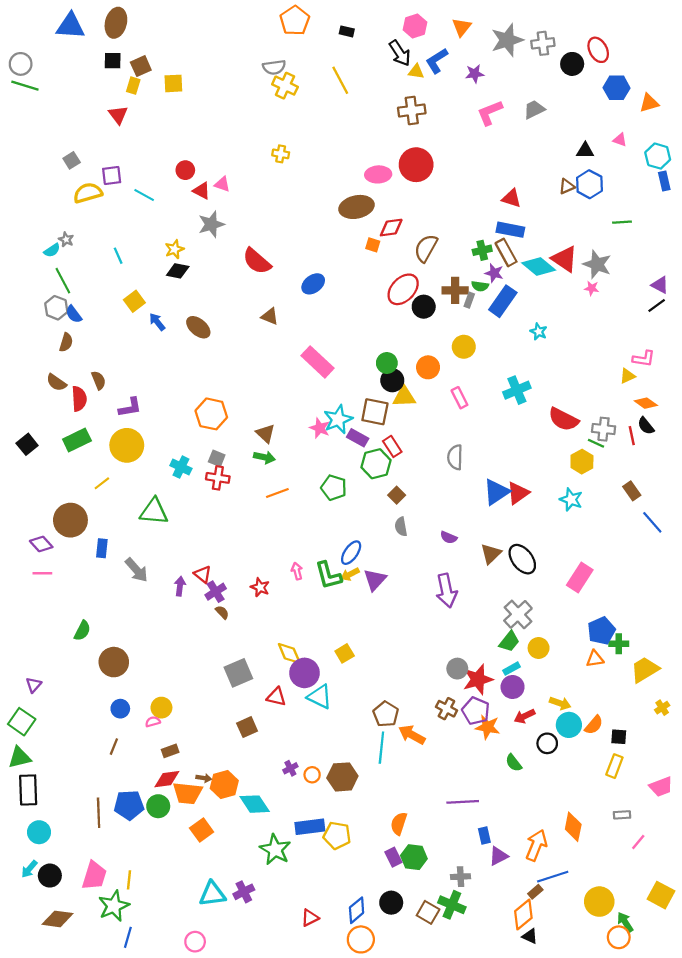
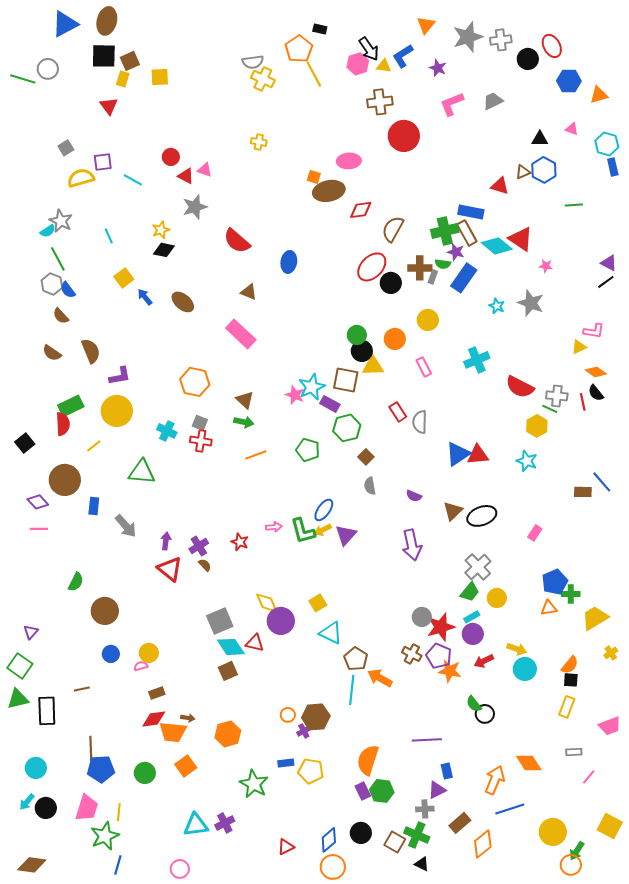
orange pentagon: (295, 21) -> (299, 49), moved
blue triangle: (70, 26) -> (65, 24), turned -32
pink hexagon: (415, 26) -> (358, 64), moved
black square: (113, 61) -> (104, 56), size x1.5
gray circle: (21, 64) -> (48, 69), moved
purple star: (475, 74) -> (438, 68), turned 30
red circle: (416, 165) -> (404, 136), moved
red triangle: (511, 198) -> (500, 186), moved
gray star: (66, 239) -> (61, 221), size x1.6
orange square: (373, 245) -> (314, 177), moved
green cross: (482, 250) -> (445, 231), size x1.5
gray star: (597, 264) -> (531, 303), moved
blue ellipse: (313, 284) -> (289, 262), turned -45
brown semicircle: (66, 342) -> (61, 316), turned 120
pink rectangle: (317, 362) -> (241, 334), moved
brown semicircle: (99, 380) -> (91, 351), size x1.4
red semicircle: (79, 399) -> (63, 424), moved
black square: (27, 444) -> (25, 443), moved
red rectangle: (392, 446) -> (398, 412), moved
brown rectangle: (632, 491) -> (583, 492), moved, turned -54
red triangle: (518, 493) -> (478, 455), turned 30
black ellipse: (522, 559) -> (482, 516), turned -72
pink arrow: (297, 571) -> (274, 527), turned 98
red triangle: (203, 574) -> (170, 569), moved, size x1.5
pink rectangle: (580, 578) -> (535, 533), size x0.6
cyan triangle: (320, 697) -> (331, 633), moved
orange semicircle: (594, 725) -> (570, 665), moved
black circle: (547, 743) -> (485, 714), moved
brown line: (114, 747) -> (82, 689), moved, turned 56
purple cross: (290, 768) -> (304, 731), moved
orange hexagon: (224, 785) -> (228, 734), moved
black rectangle: (28, 790) -> (47, 711), moved
cyan diamond: (255, 804) -> (231, 647), moved
blue pentagon: (129, 805) -> (101, 769), moved
green circle: (158, 806) -> (145, 773), moved
orange semicircle: (399, 824) -> (368, 760), size x1.4
blue rectangle: (310, 827) -> (286, 763), size x0.6
orange diamond: (573, 827) -> (529, 763), turned -44
purple triangle: (498, 856) -> (437, 790), moved
brown rectangle: (535, 892) -> (460, 823), moved, size x1.5
brown diamond: (57, 919) -> (32, 865), moved
green arrow: (625, 922) -> (577, 851), turned -114
black triangle: (530, 936) -> (422, 864), moved

